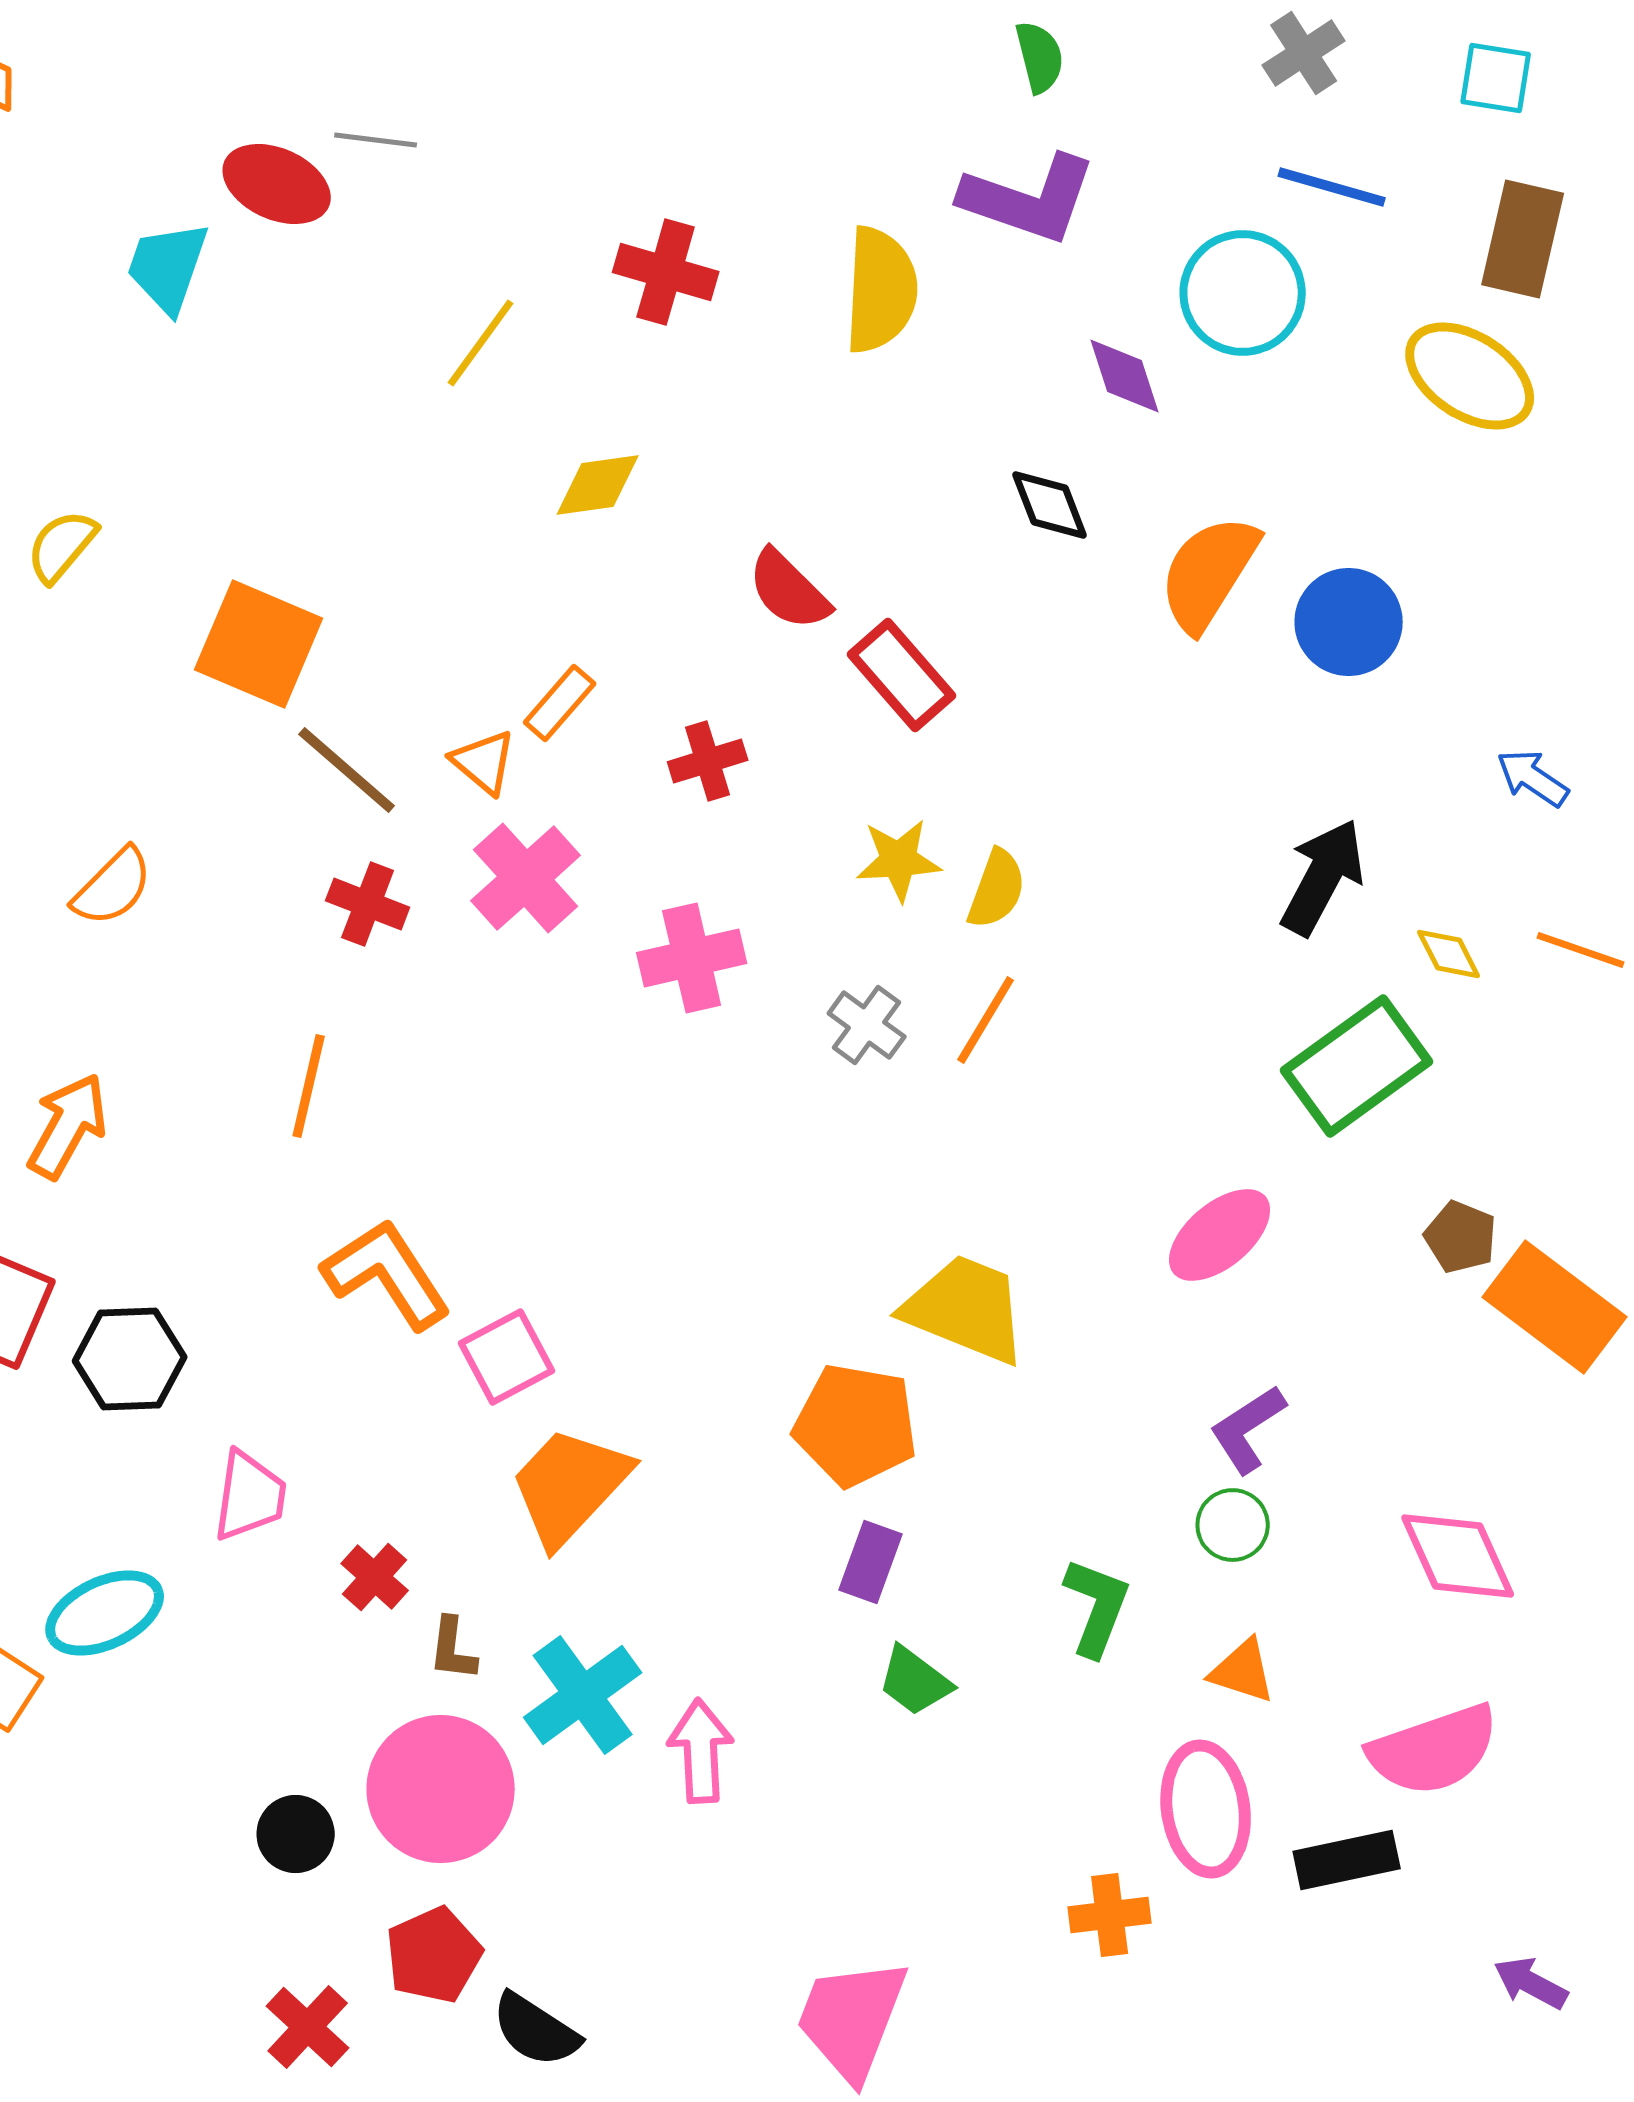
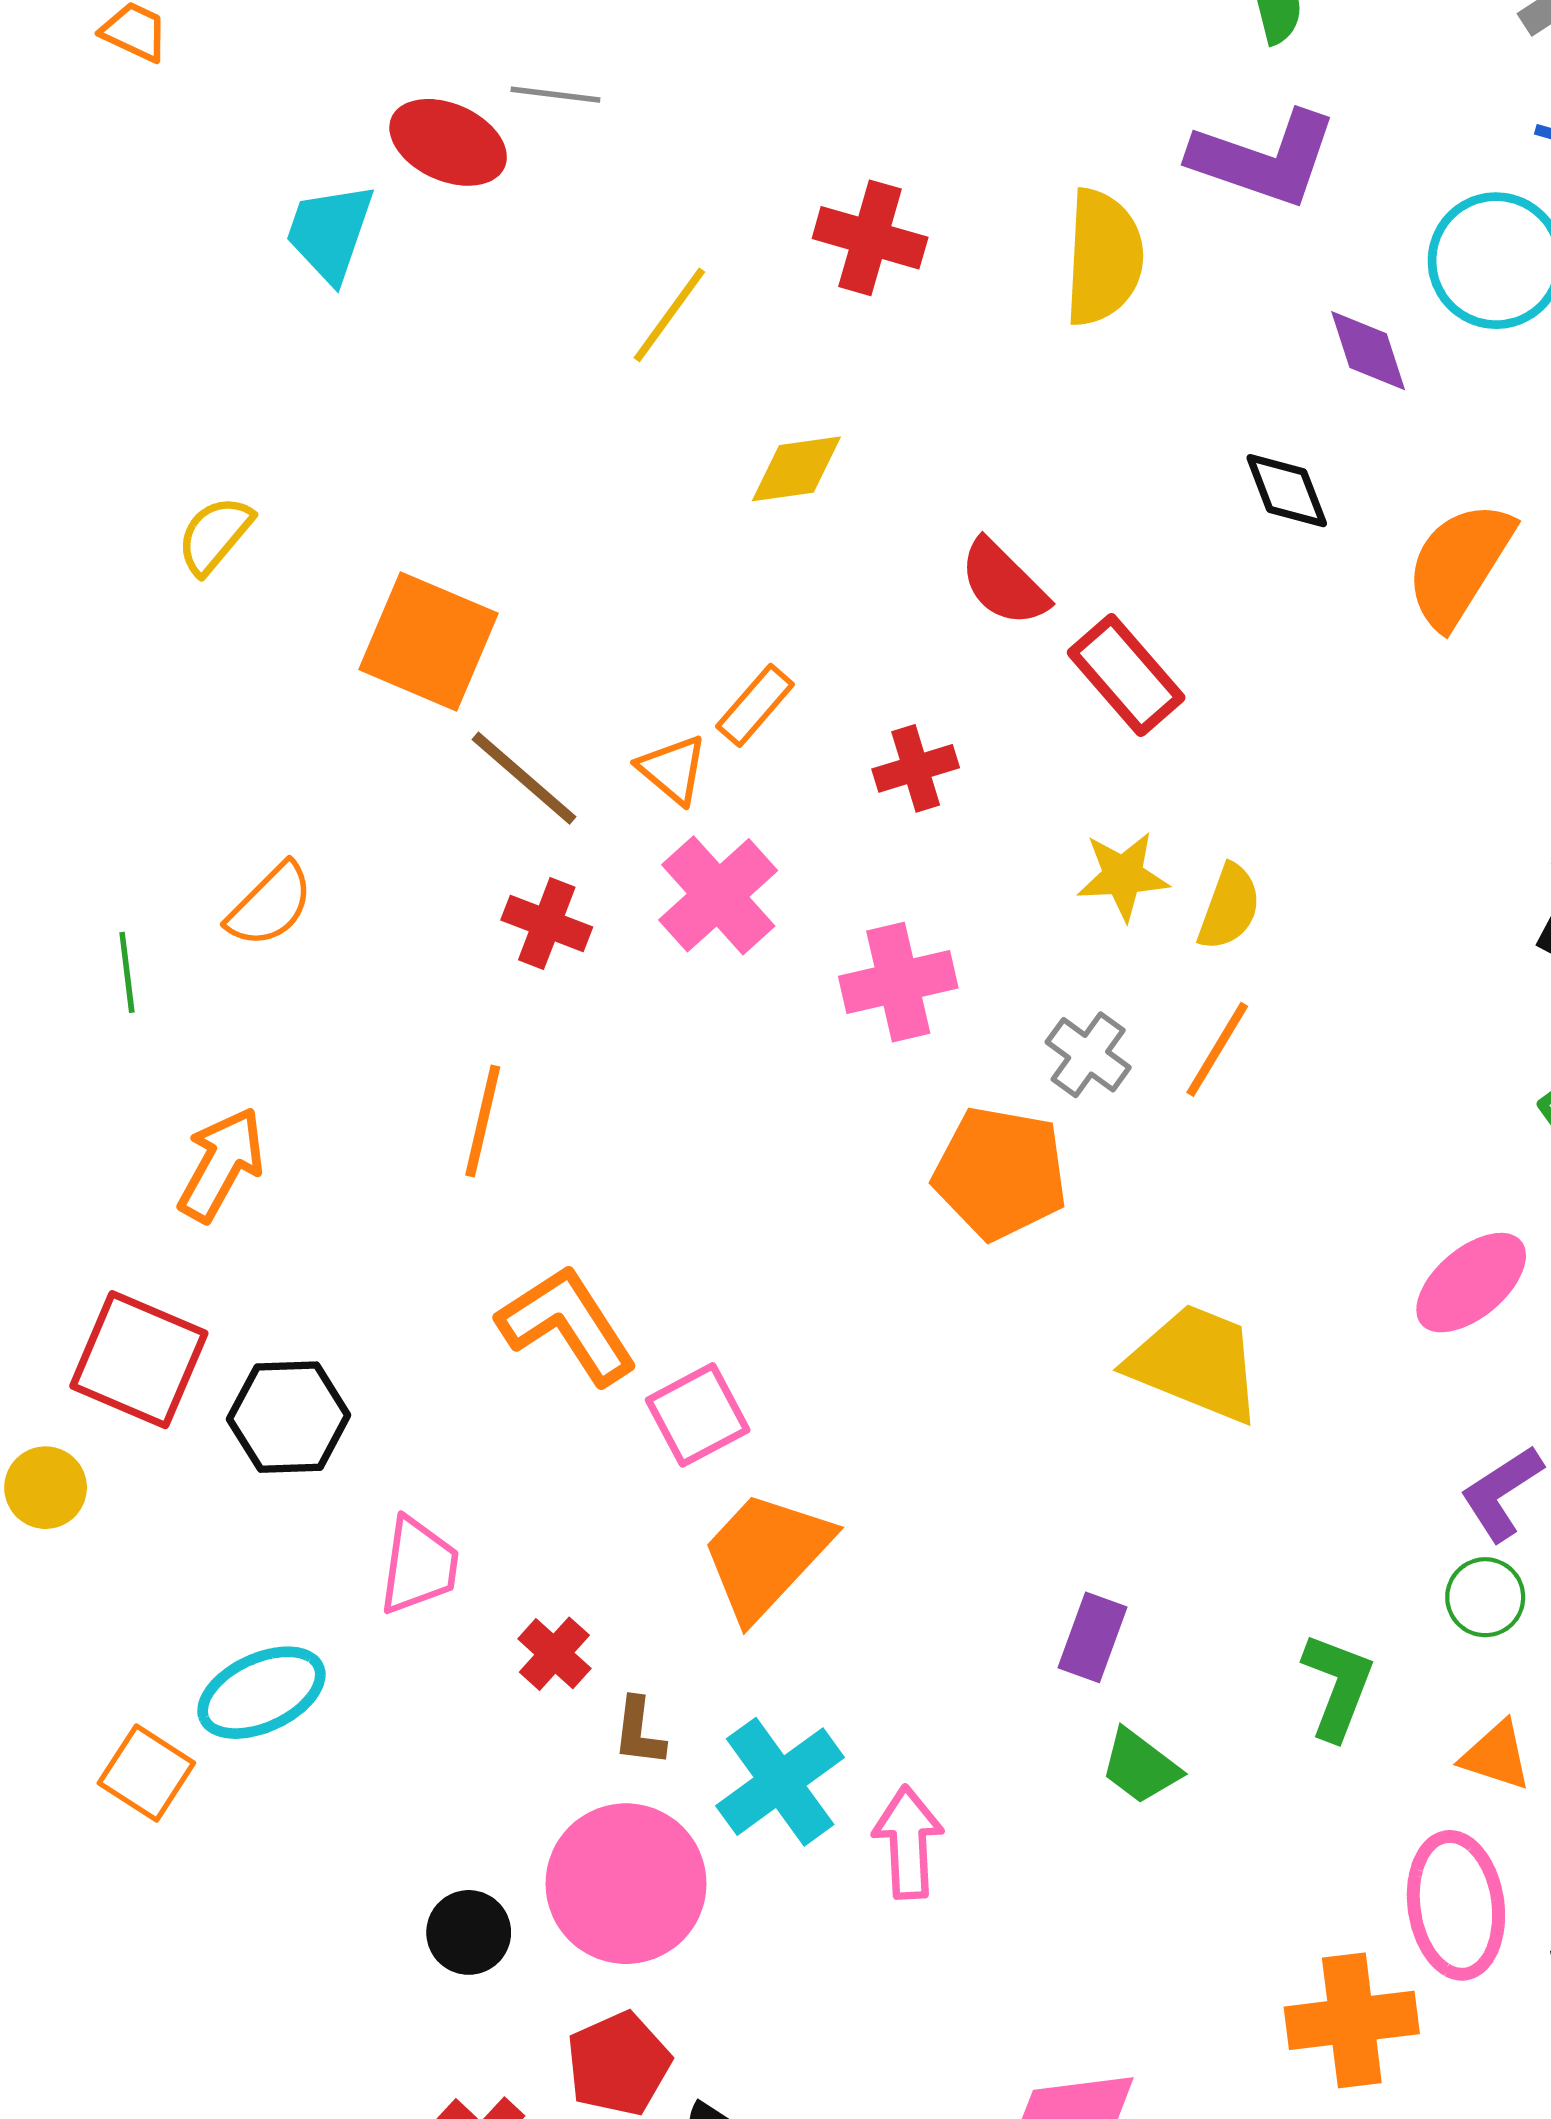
orange pentagon: (856, 1425) -> (1000, 1173), moved
orange cross: (1110, 1915) -> (1352, 2020), size x1.5

